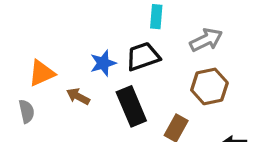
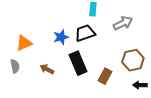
brown hexagon: (209, 86) -> (133, 60), moved
brown arrow: (78, 96) -> (47, 69), moved

